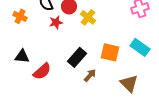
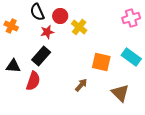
black rectangle: (77, 57) -> (41, 56), moved
red semicircle: (42, 71) -> (33, 81), turned -30

